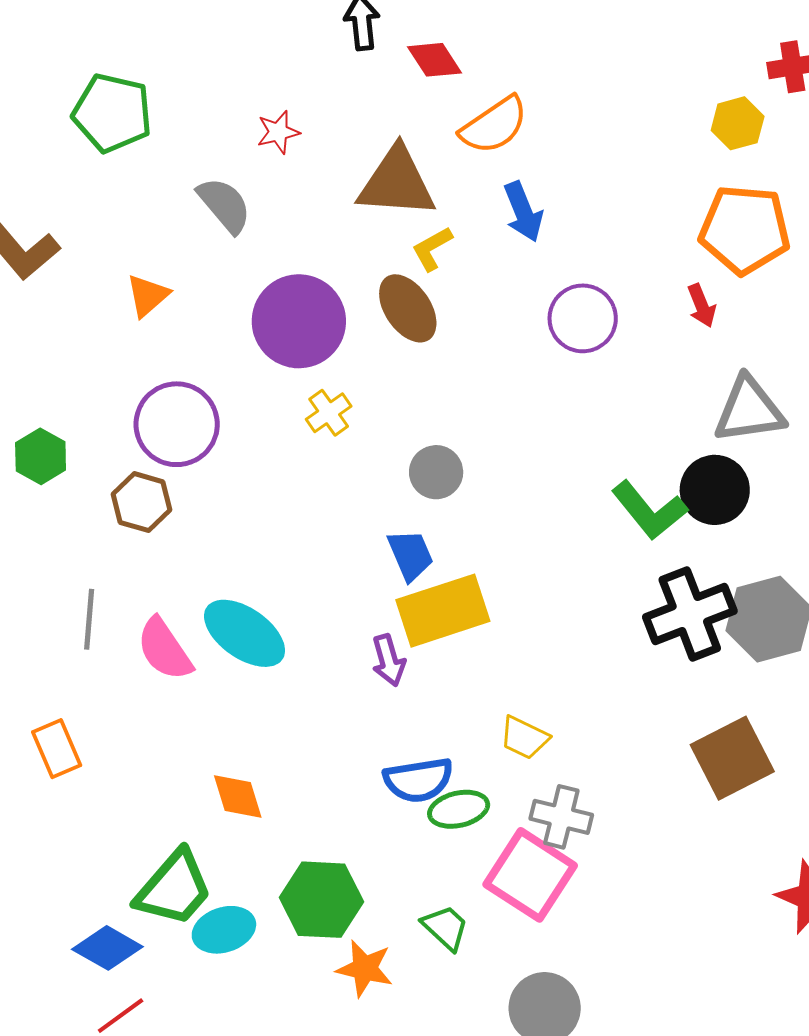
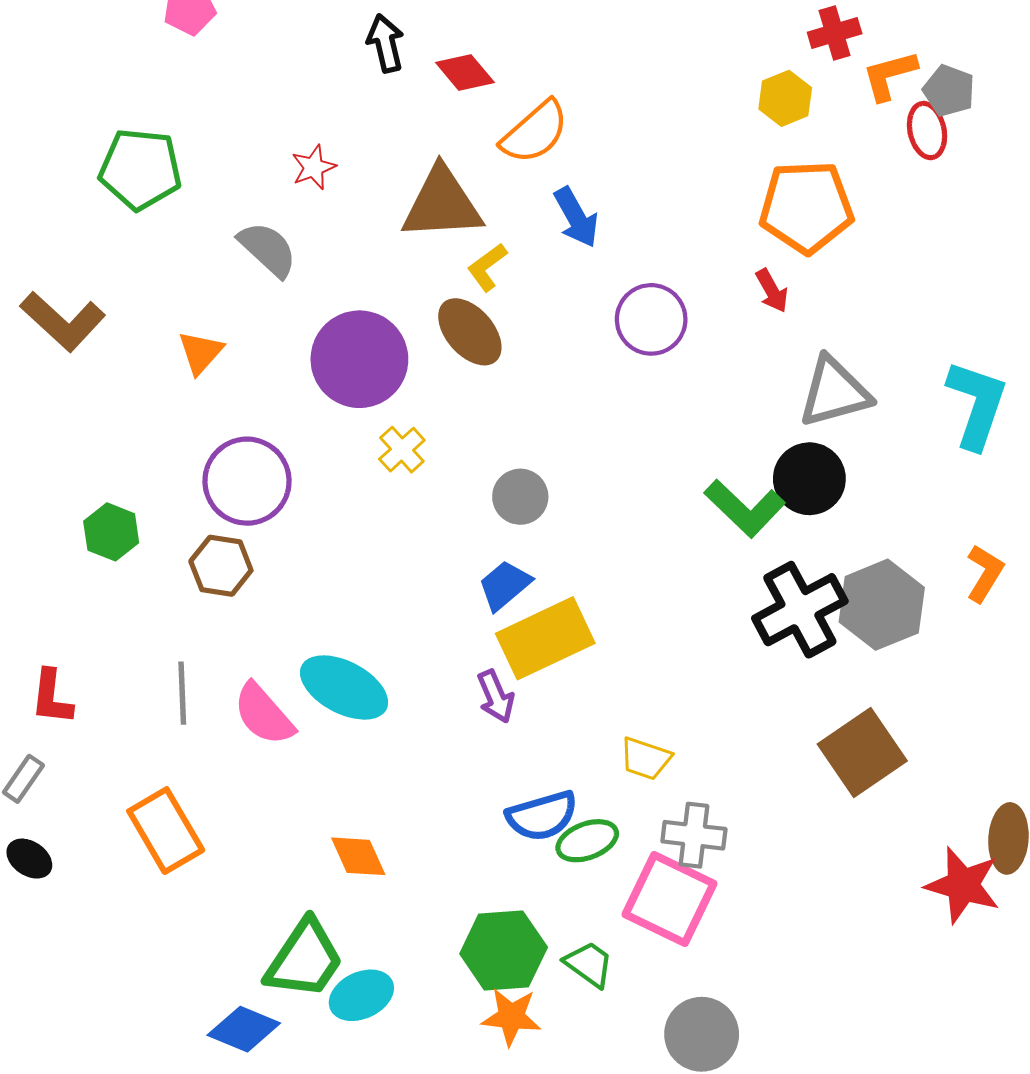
blue trapezoid: (410, 555) -> (505, 585), turned -100
orange rectangle: (57, 749) -> (166, 831), size x1.4
green hexagon: (322, 900) -> (504, 951), moved

